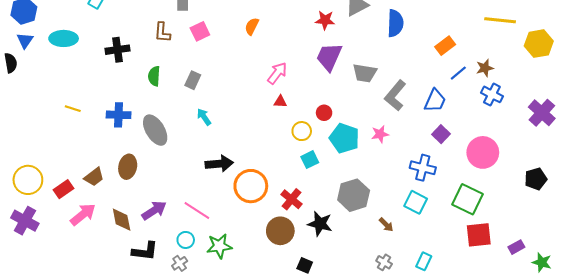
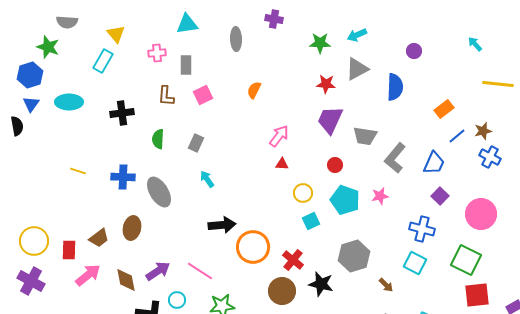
red circle: (324, 113) -> (335, 165), moved
red rectangle: (64, 189) -> (69, 250), turned -54
cyan circle: (186, 240) -> (177, 300), moved

